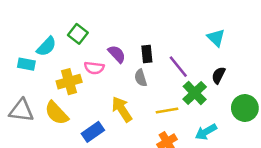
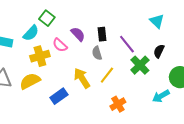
cyan semicircle: (46, 46) -> (31, 33), moved
pink semicircle: (94, 68) -> (60, 45), turned 35
yellow line: (167, 111) -> (107, 75), moved, turned -42
yellow semicircle: (57, 113) -> (30, 81), turned 105
cyan arrow: (206, 132) -> (161, 96), moved

